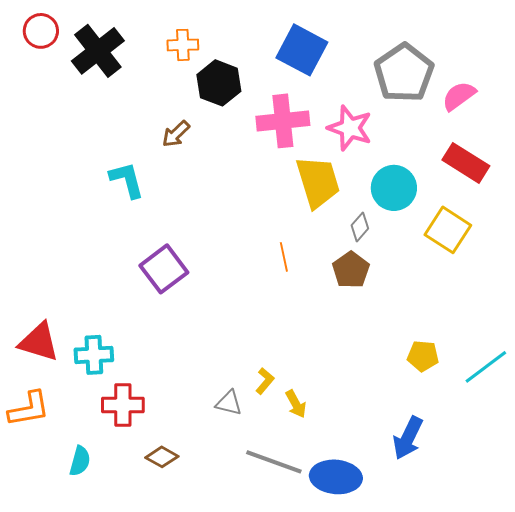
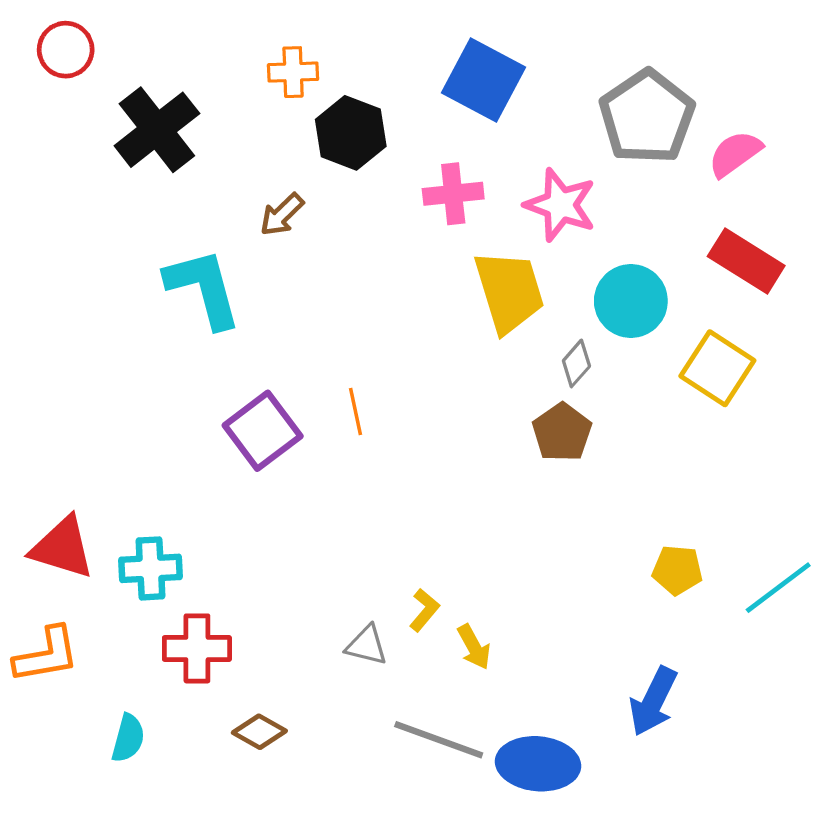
black cross: (98, 51) -> (157, 130), moved
pink cross: (283, 121) -> (453, 194), size x0.7
cyan L-shape: (127, 180) -> (203, 288), size x1.4
orange line: (284, 257) -> (355, 412), moved

